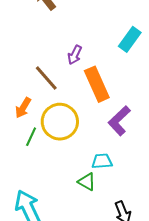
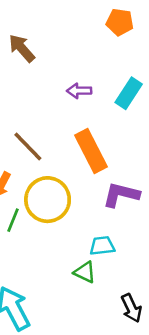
purple arrow: (75, 55) -> (79, 91), moved, turned 66
purple L-shape: (119, 121) -> (121, 195), turned 60

